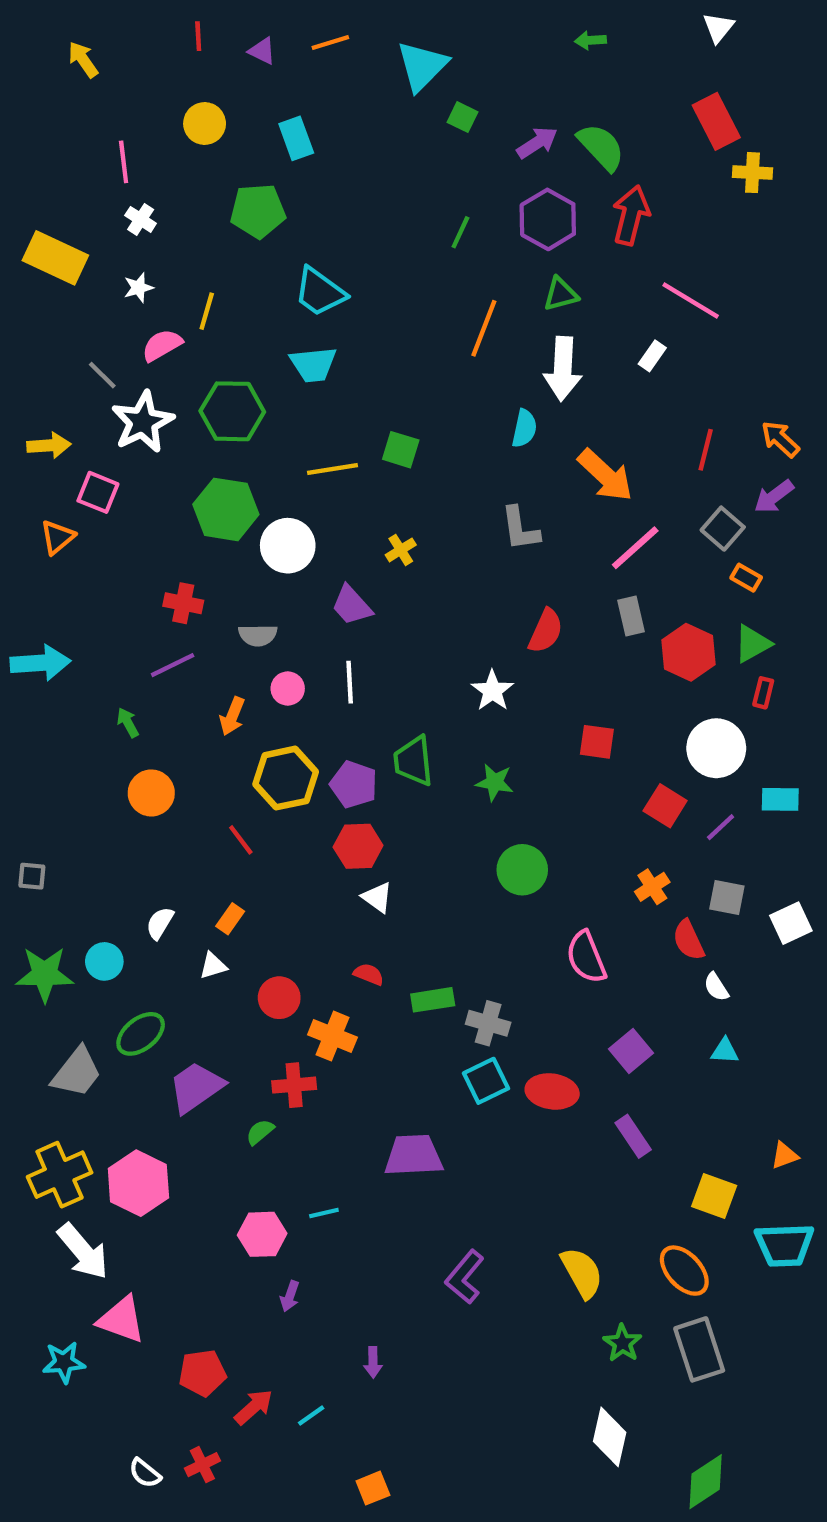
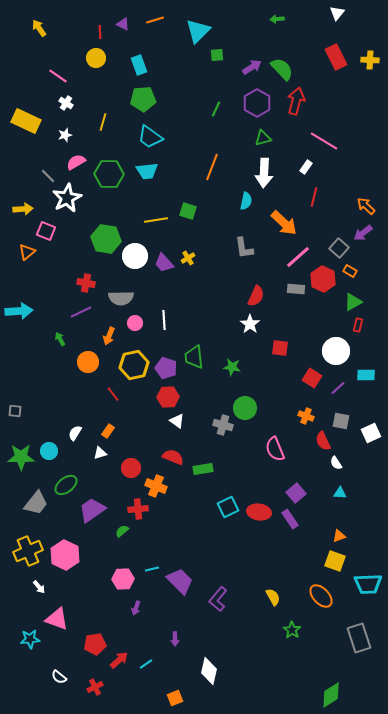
red line: (198, 36) -> (100, 32), moved
green square: (463, 117) -> (217, 55), turned -32
pink line: (124, 162) -> (58, 76), turned -48
yellow cross: (753, 173) -> (370, 60), moved
green pentagon: (258, 211) -> (143, 99), moved
yellow line: (207, 311) -> (103, 122), moved
orange line: (484, 328) -> (212, 167), moved
green hexagon: (232, 411) -> (109, 174), moved
red line: (706, 450) -> (314, 197), moved
purple trapezoid: (352, 605) -> (164, 263), moved
gray rectangle: (631, 616) -> (296, 289), turned -72
gray semicircle: (258, 635) -> (121, 298), size x1.4
red hexagon: (689, 652) -> (323, 279), moved
white star: (492, 691) -> (250, 324), moved
orange circle: (151, 793) -> (88, 362), moved
orange cross: (652, 887) -> (306, 416), turned -35
red semicircle: (369, 974) -> (173, 457), size x1.5
gray cross: (488, 1023) -> (223, 425), moved
purple rectangle: (633, 1136) -> (290, 519), moved
purple trapezoid: (414, 1155) -> (180, 581), moved, turned 48
orange triangle: (784, 1155) -> (339, 536), moved
white arrow: (83, 1251) -> (39, 587), size x0.5
yellow semicircle: (582, 1273) -> (273, 597), size x0.7
gray rectangle: (699, 1349) -> (359, 638), moved
white diamond: (610, 1437) -> (209, 671), moved
white semicircle: (145, 1473) -> (59, 677), moved

